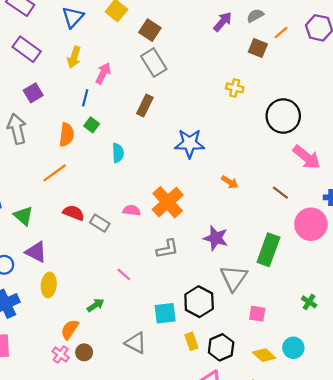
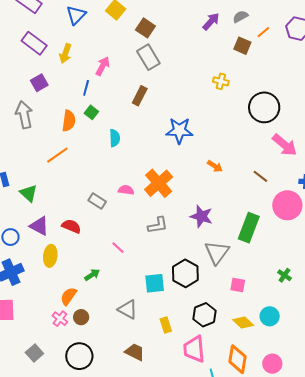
yellow arrow: (74, 57) -> (65, 53), moved
red semicircle: (74, 213) -> (71, 226), moved
yellow rectangle: (191, 341) -> (166, 325), moved

